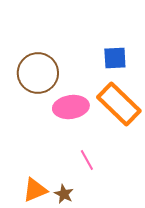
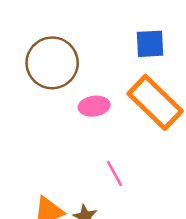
pink ellipse: (71, 107) -> (94, 106), size x0.7

